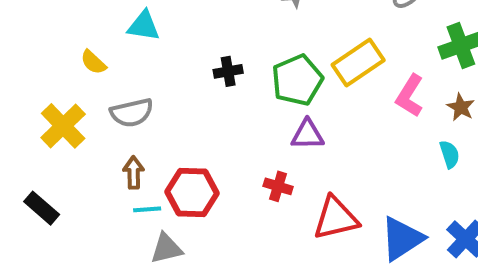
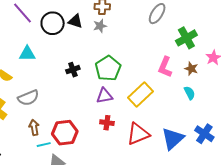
yellow rectangle: (358, 62) -> (140, 94), moved
purple triangle: (307, 135) -> (104, 96), moved

